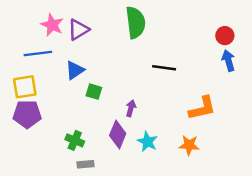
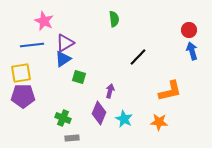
green semicircle: (136, 22) -> (114, 19), size x0.6
purple triangle: (78, 30) -> (65, 43), moved
black line: (164, 68) -> (138, 57), turned -54

